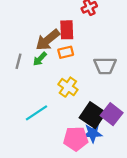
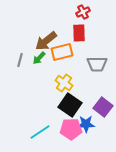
red rectangle: (67, 30) -> (79, 33), moved
orange rectangle: (66, 52) -> (62, 52), size x1.5
cyan line: (36, 113) -> (40, 132), moved
black square: (93, 115) -> (70, 105), moved

